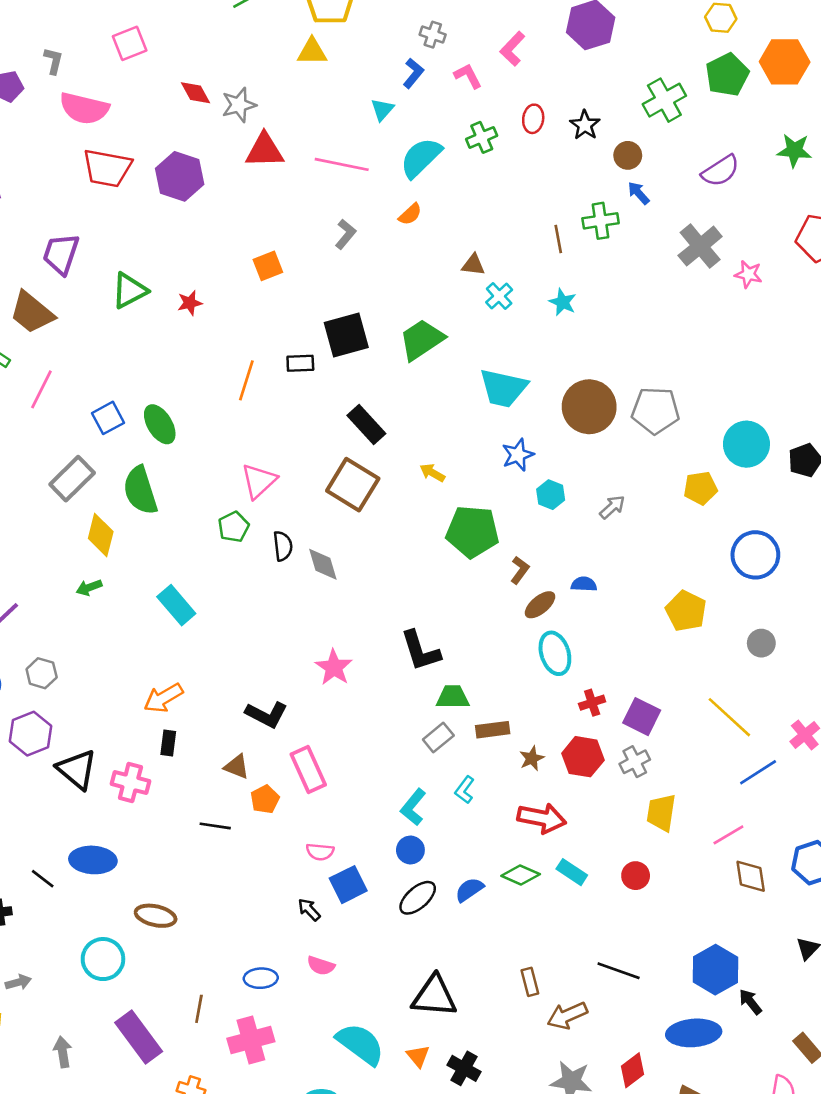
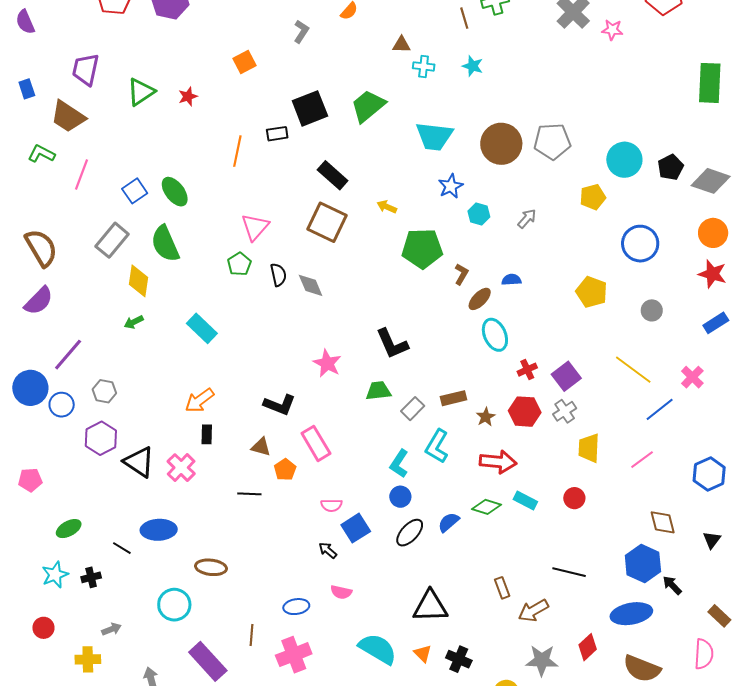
cyan cross: (499, 296) -> (424, 66), turned -35
green trapezoid: (453, 697) -> (378, 391), moved
purple square: (642, 717) -> (566, 376), turned 32
pink cross: (130, 782) -> (181, 468), turned 36
cyan L-shape: (465, 790) -> (437, 446), size x1.6
brown diamond: (751, 876) -> (663, 522), moved

